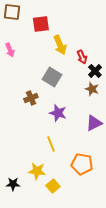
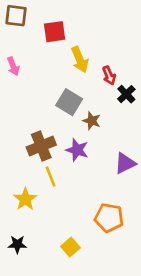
brown star: (92, 89) -> (92, 121), moved
brown cross: (31, 98) -> (41, 146), moved, size x1.5
yellow line: (51, 144) -> (51, 177), moved
yellow star: (37, 171) -> (25, 199), moved, turned 30

